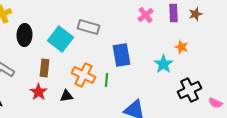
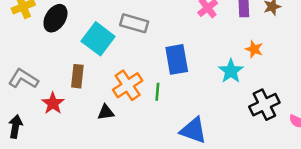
black ellipse: (24, 35) -> (55, 18), moved, turned 30
orange cross: (84, 75) -> (128, 85), turned 30
red star: (38, 92) -> (53, 103), moved

